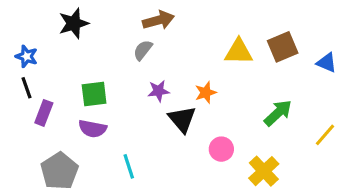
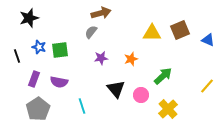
black star: (74, 23) -> (29, 18), moved
blue star: (27, 56) -> (39, 47), moved
green square: (94, 94) -> (60, 50), moved
purple rectangle: (44, 113) -> (34, 79), moved
green arrow: (278, 113) -> (163, 76), moved
black triangle: (182, 119) -> (116, 89), moved

